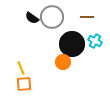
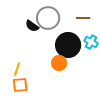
black semicircle: (32, 18) -> (32, 26), moved
yellow line: (21, 68) -> (17, 69), turned 40

